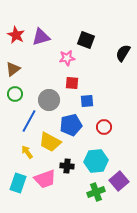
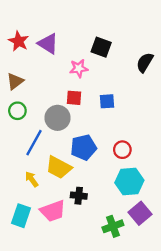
purple triangle: (41, 37) -> (48, 44), turned 48
red square: (72, 83) -> (74, 98), moved
blue square: (87, 101) -> (107, 101), moved
cyan hexagon: (96, 161) -> (129, 181), moved

